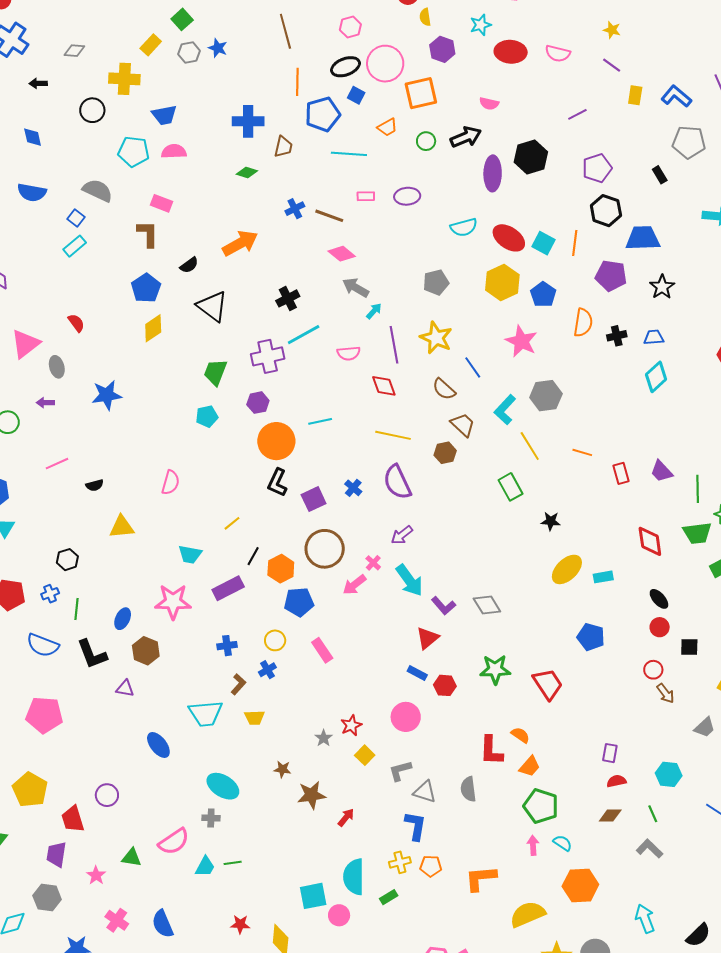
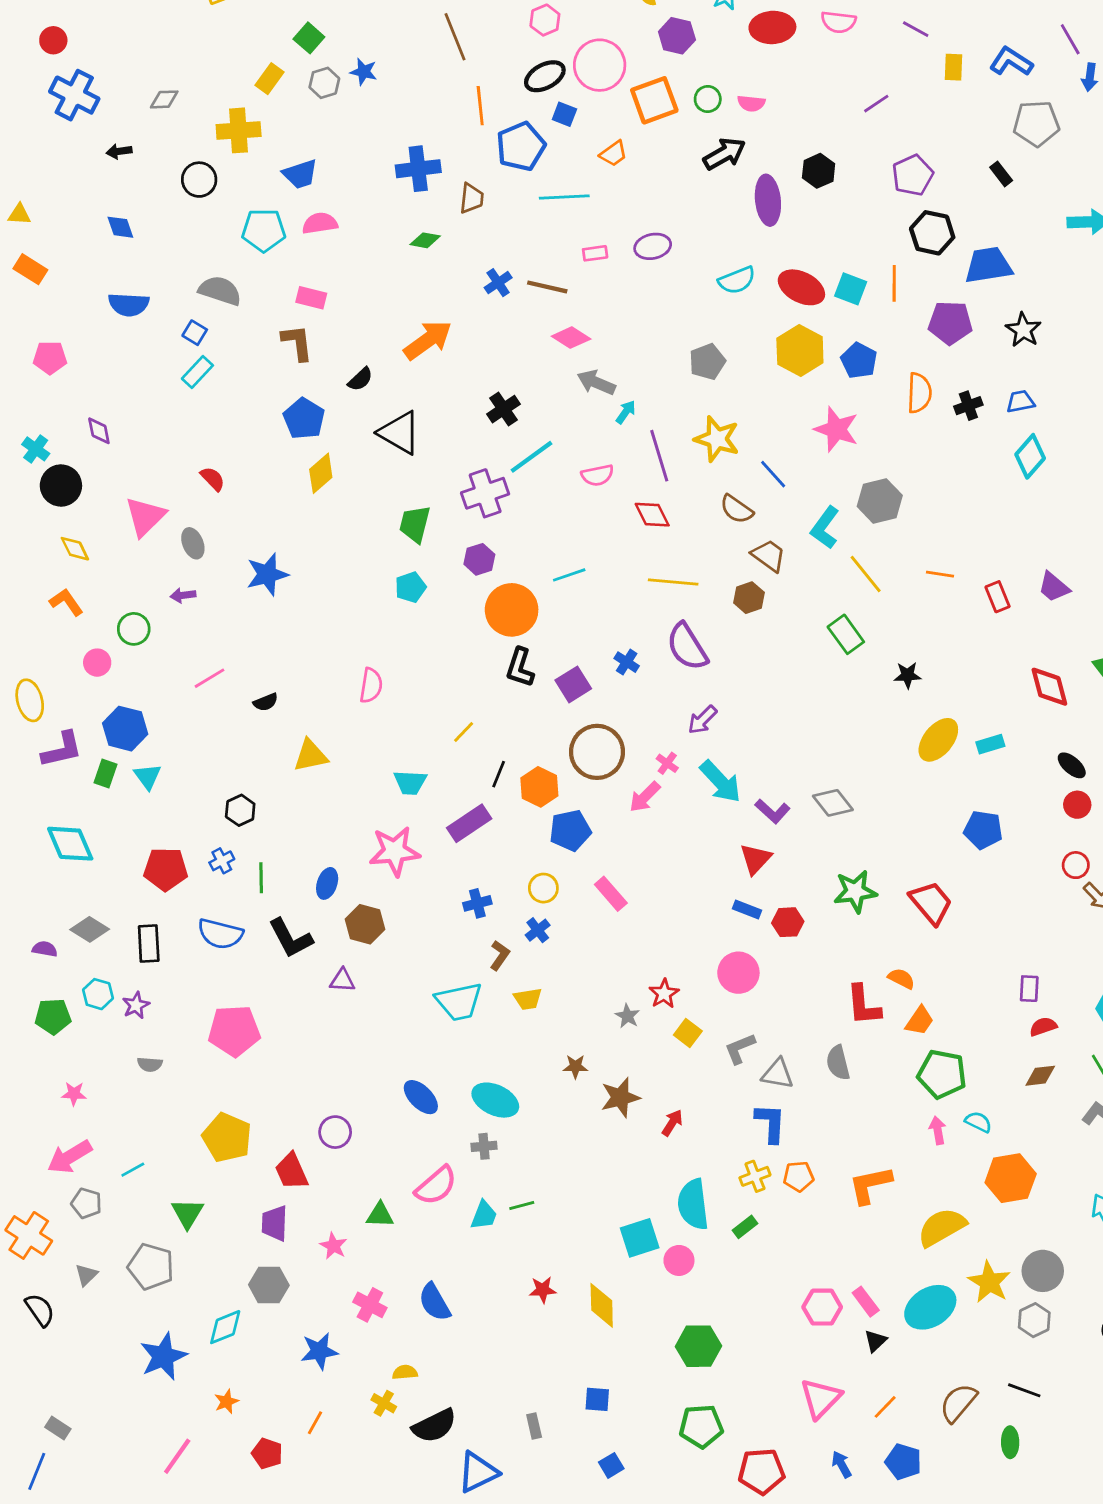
green circle: (426, 141) -> (708, 99), moved
black hexagon: (531, 157) -> (819, 171), size x0.7
blue ellipse: (158, 745) -> (421, 1097), moved

